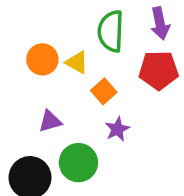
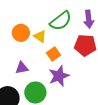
green semicircle: (111, 31) -> (61, 21), turned -135
purple star: (117, 129) -> (59, 76), size x1.5

